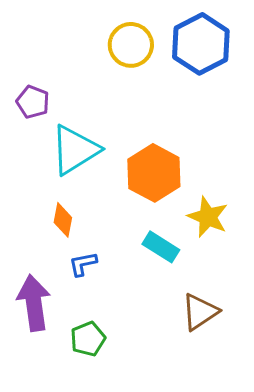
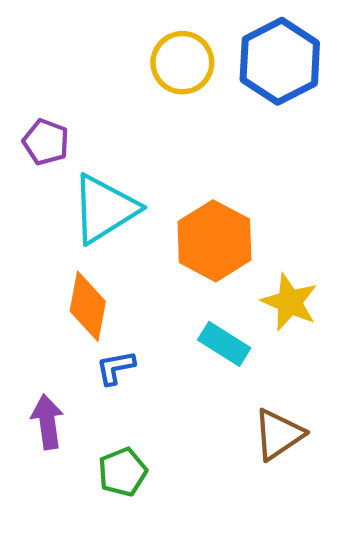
orange diamond: (63, 220) -> (88, 306), size x1.4
purple arrow: (34, 303) -> (47, 422), size x0.7

